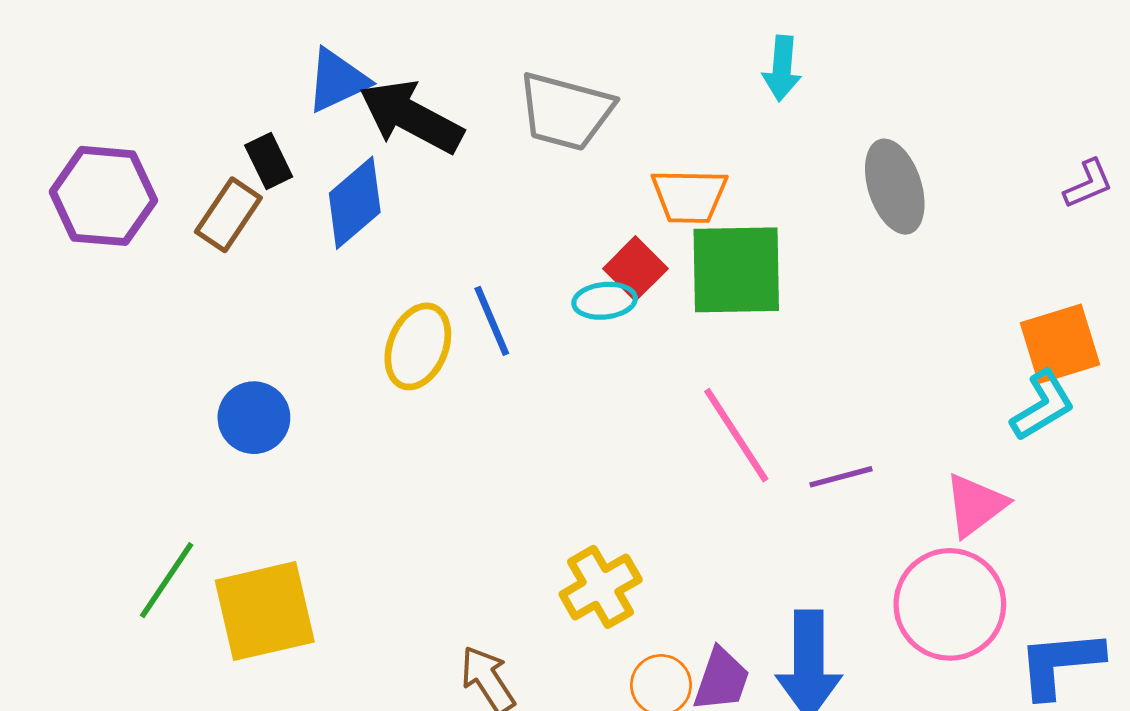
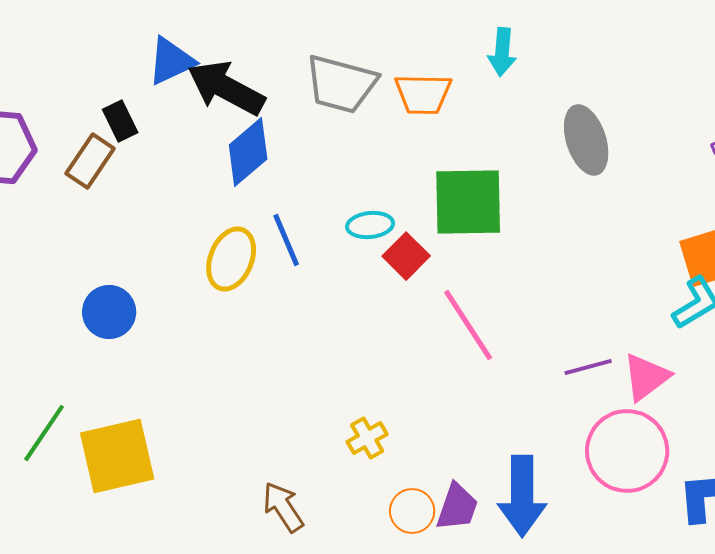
orange trapezoid: (689, 196) -> (423, 94), moved
blue diamond: (355, 203) -> (248, 152), moved
red square: (635, 269) -> (406, 256), moved
purple line: (841, 477) -> (588, 367), moved
yellow cross: (601, 587) -> (367, 438), size x0.7

